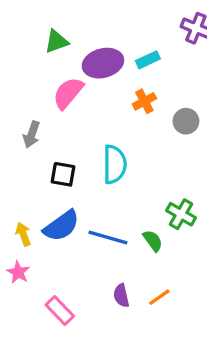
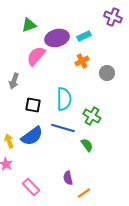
green cross: (181, 214) -> (92, 116), moved
blue line: (108, 237) -> (63, 128), moved
orange line: (159, 297) -> (84, 193), moved

